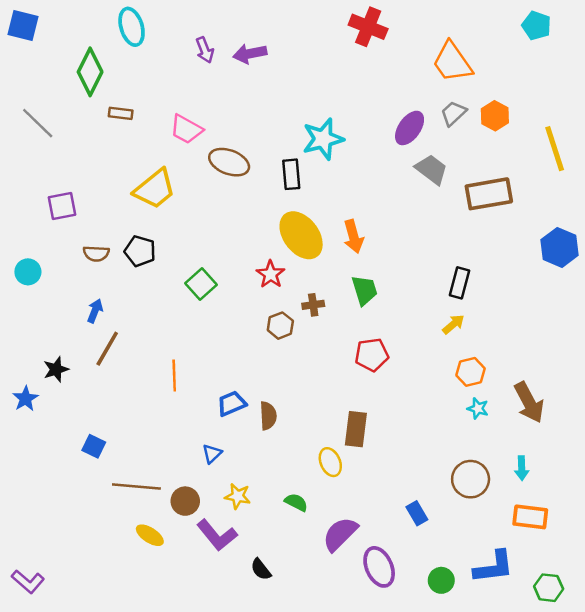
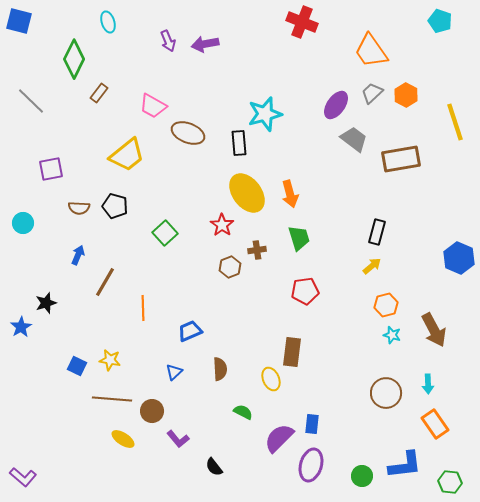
cyan ellipse: (132, 27) -> (108, 22), size x0.7
brown rectangle: (121, 113) -> (99, 93), turned -60
blue hexagon: (560, 247) -> (459, 258), moved
brown line: (107, 349) -> (105, 282), moved
brown semicircle: (268, 416) -> (220, 369), moved
yellow star: (238, 496) -> (110, 360), moved
blue rectangle: (417, 513) -> (312, 424), moved, turned 36
orange rectangle: (530, 517) -> (435, 424), turned 48
purple L-shape: (217, 535) -> (178, 439), size x0.7
purple ellipse: (379, 567) -> (311, 465), turned 40

